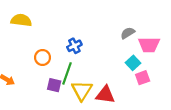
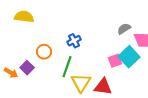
cyan square: (133, 63) -> (129, 57), size x1.5
pink square: (143, 78) -> (115, 61), moved
purple square: (54, 85) -> (27, 68), moved, turned 32

